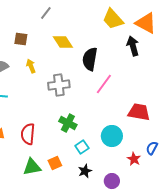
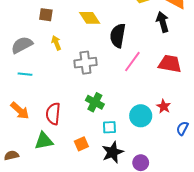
red trapezoid: (139, 112) -> (170, 64), moved
cyan square: (82, 147) -> (109, 127), turned 32
red star: (134, 159) -> (164, 106), moved
green triangle: (32, 167) -> (44, 141), moved
black star: (85, 171) -> (113, 152), size x1.5

